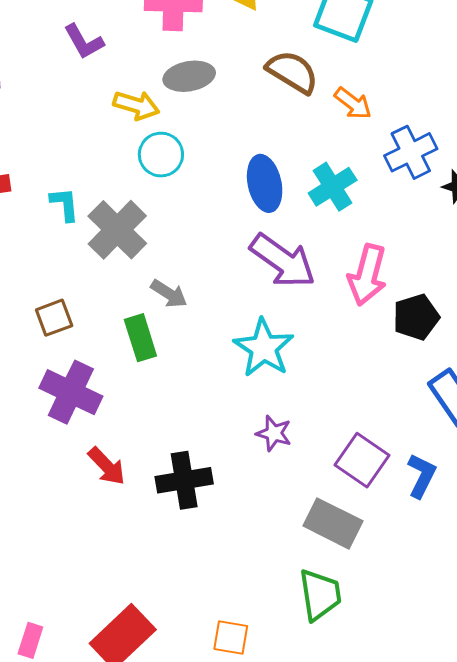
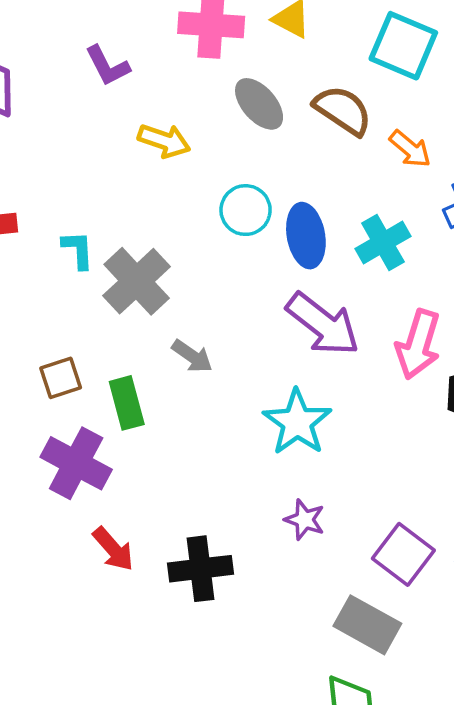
gray ellipse: (189, 76) -> (259, 104), moved, turned 57
cyan circle: (161, 155) -> (246, 210), moved
green rectangle: (140, 338) -> (127, 403), moved

